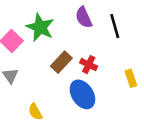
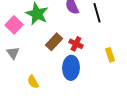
blue ellipse: (82, 94) -> (71, 68), turned 35

